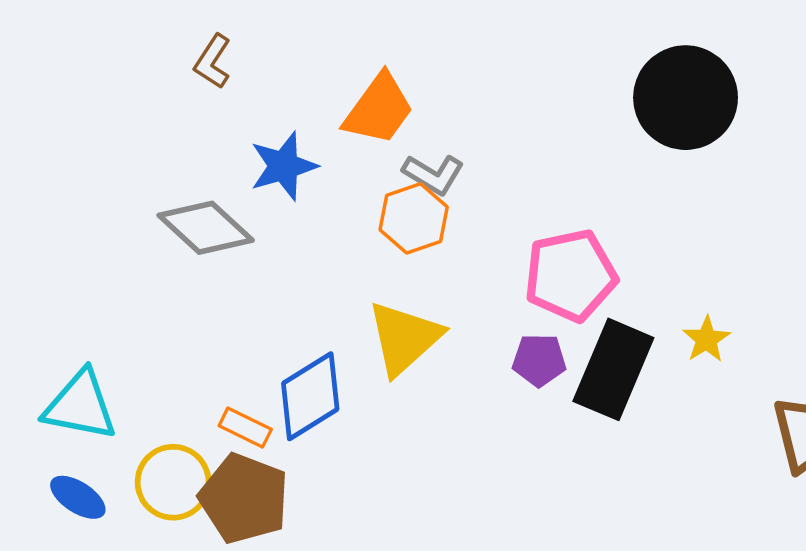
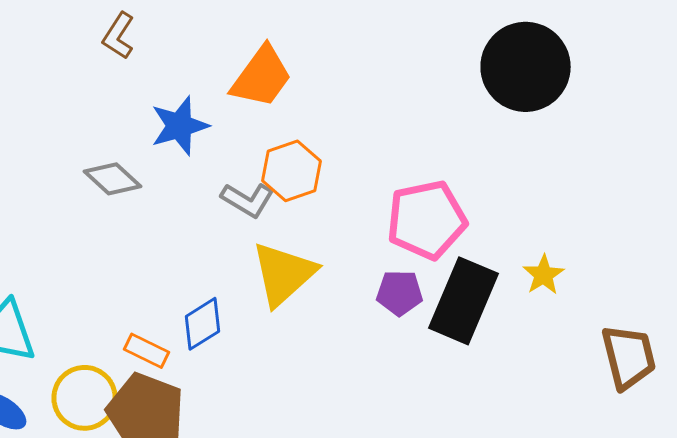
gray L-shape: (433, 174) -> (248, 200), moved
gray diamond: (206, 228) -> (112, 179), size x0.7
blue diamond: (310, 396) -> (202, 324), size x0.7

